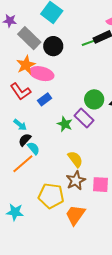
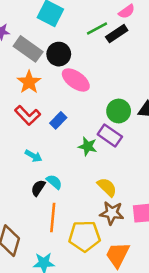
green line: (90, 42) -> (97, 28), moved
pink ellipse: (42, 74) -> (76, 80), moved, turned 30
black semicircle: (25, 140) -> (38, 188), moved
orange line: (23, 164) -> (53, 217), moved, turned -35
brown star: (76, 181) -> (112, 213), turned -30

